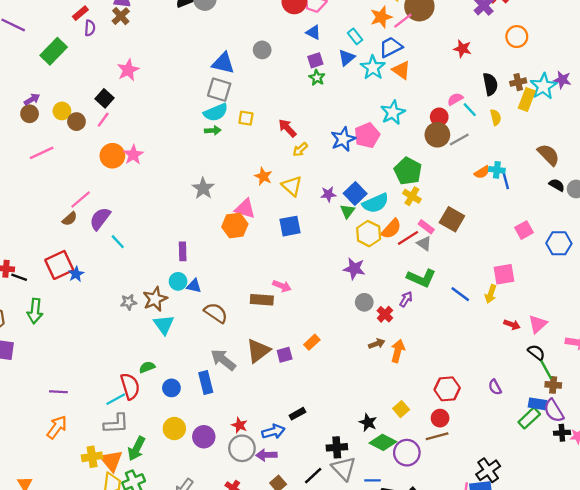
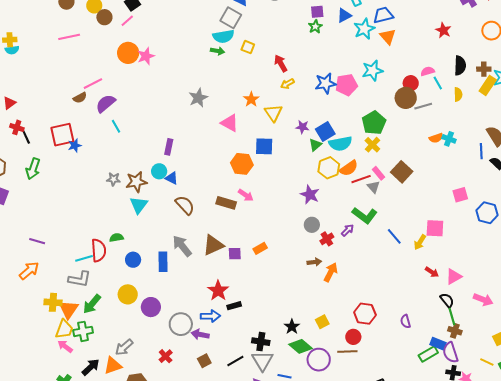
blue line: (506, 180) -> (481, 151), moved
orange hexagon: (235, 225) -> (242, 164), moved
black line: (19, 277) -> (26, 137), turned 32
red star: (239, 425) -> (218, 291), moved, size x1.5

